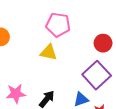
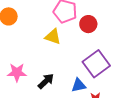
red circle: (103, 43) -> (88, 24), moved

